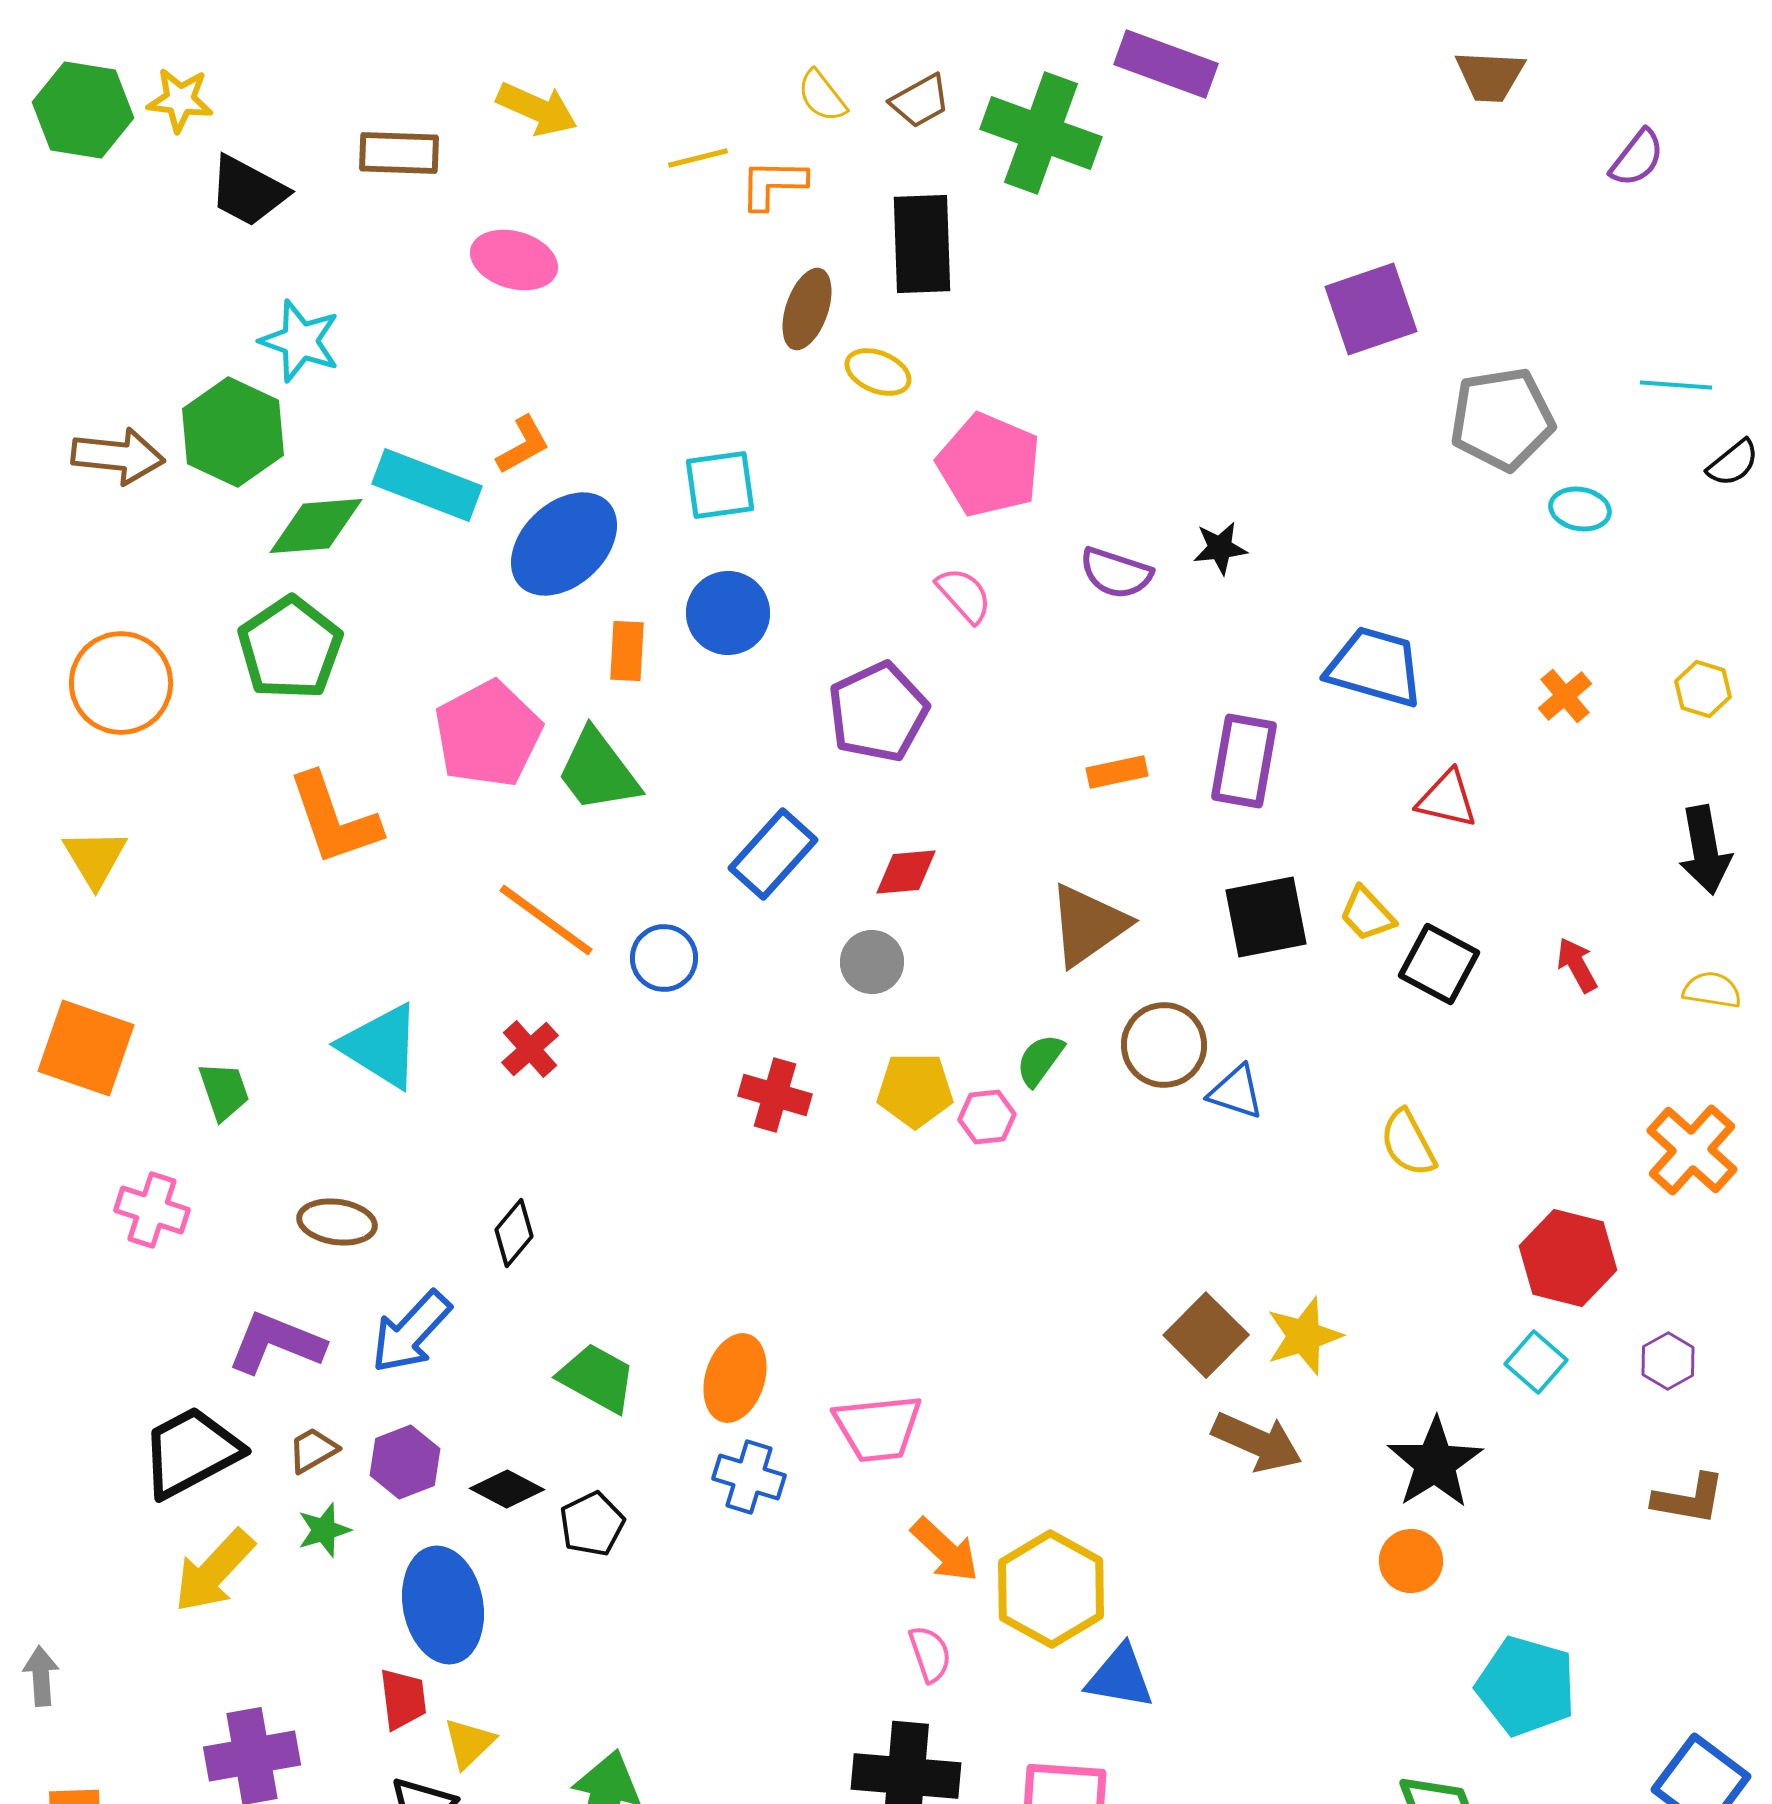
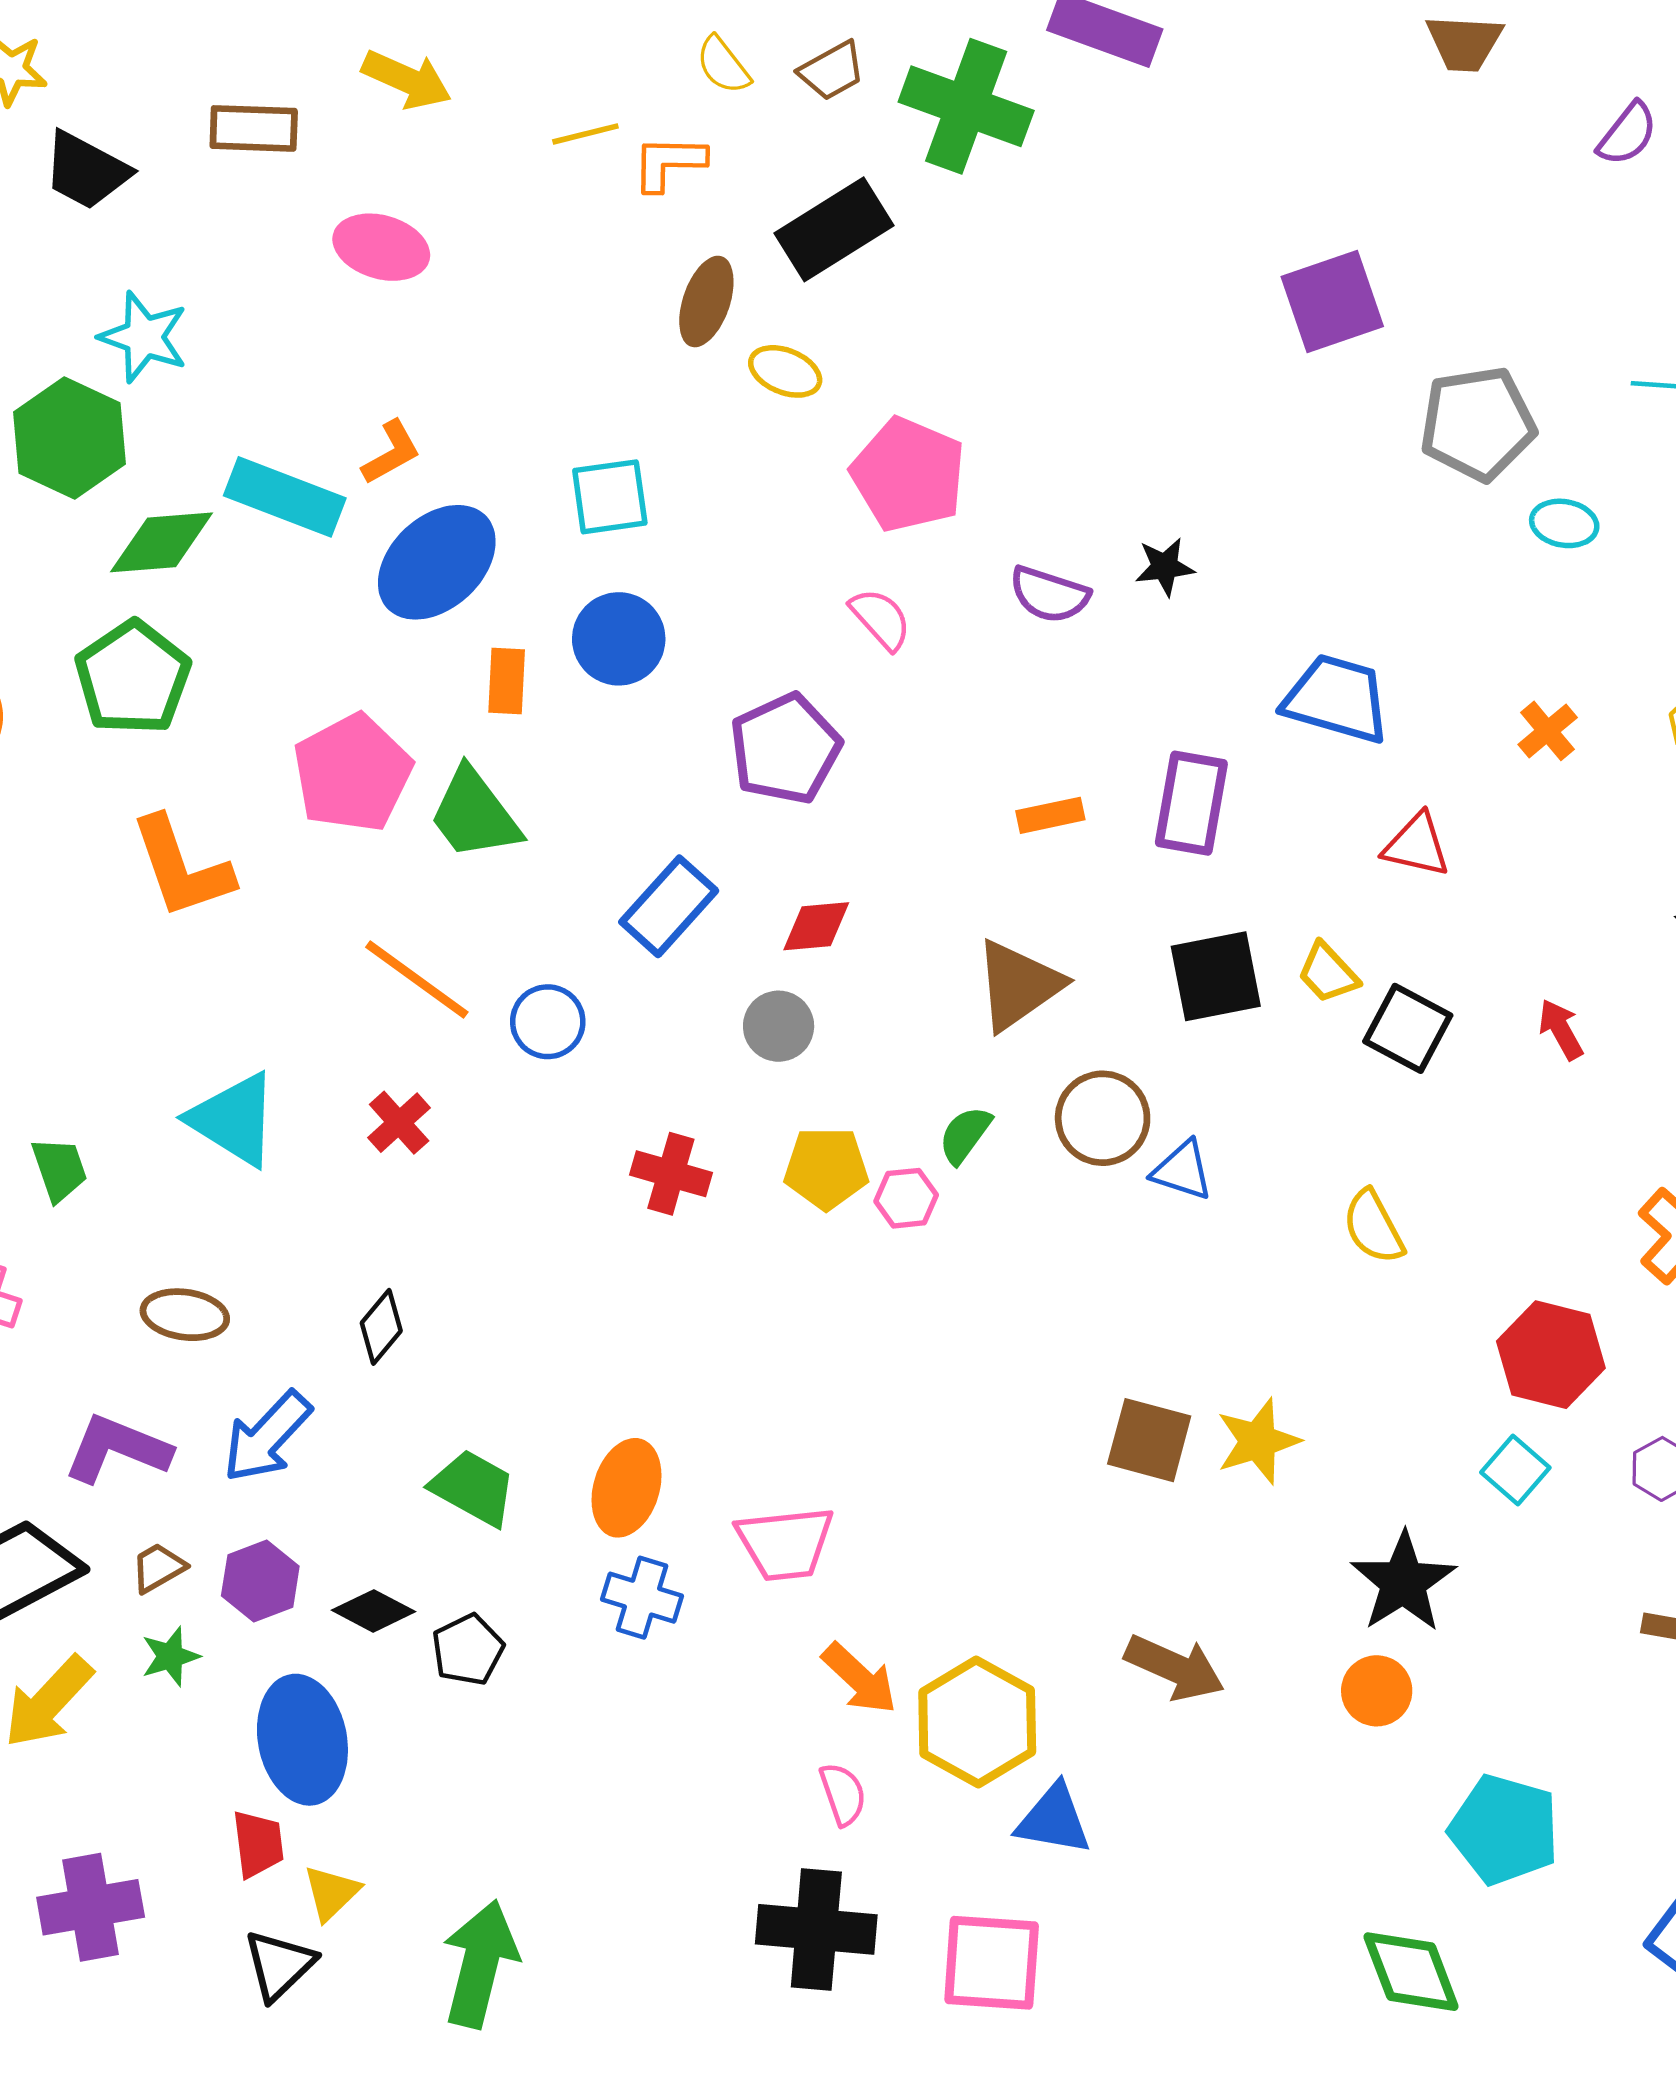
black rectangle: (922, 244) -> (834, 229), turned 60
brown square: (1206, 1335) -> (1149, 1440), turned -30
brown arrow: (1257, 1442) -> (1175, 1668), moved

